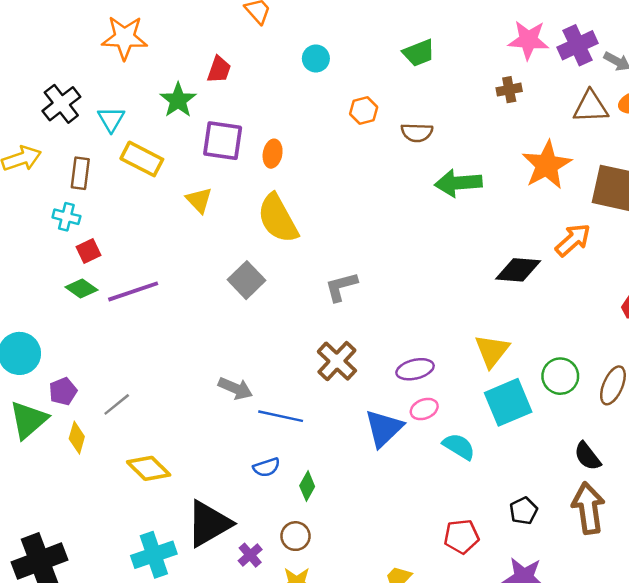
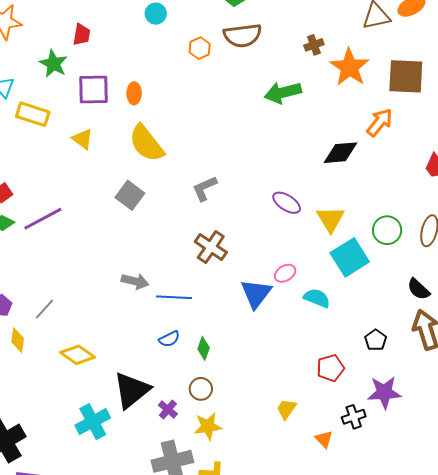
brown cross: (509, 90) -> (314, 45), moved
brown semicircle: (417, 133) -> (243, 35), moved, size x1.5
purple ellipse: (415, 369) -> (287, 203), moved, turned 56

